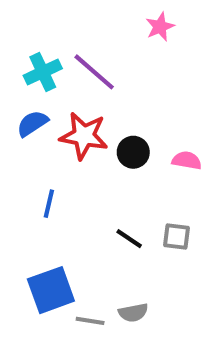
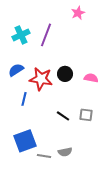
purple line: (94, 72) -> (46, 35), turned 70
blue semicircle: (32, 123) -> (16, 70), moved
red star: (84, 136) -> (41, 79), moved

